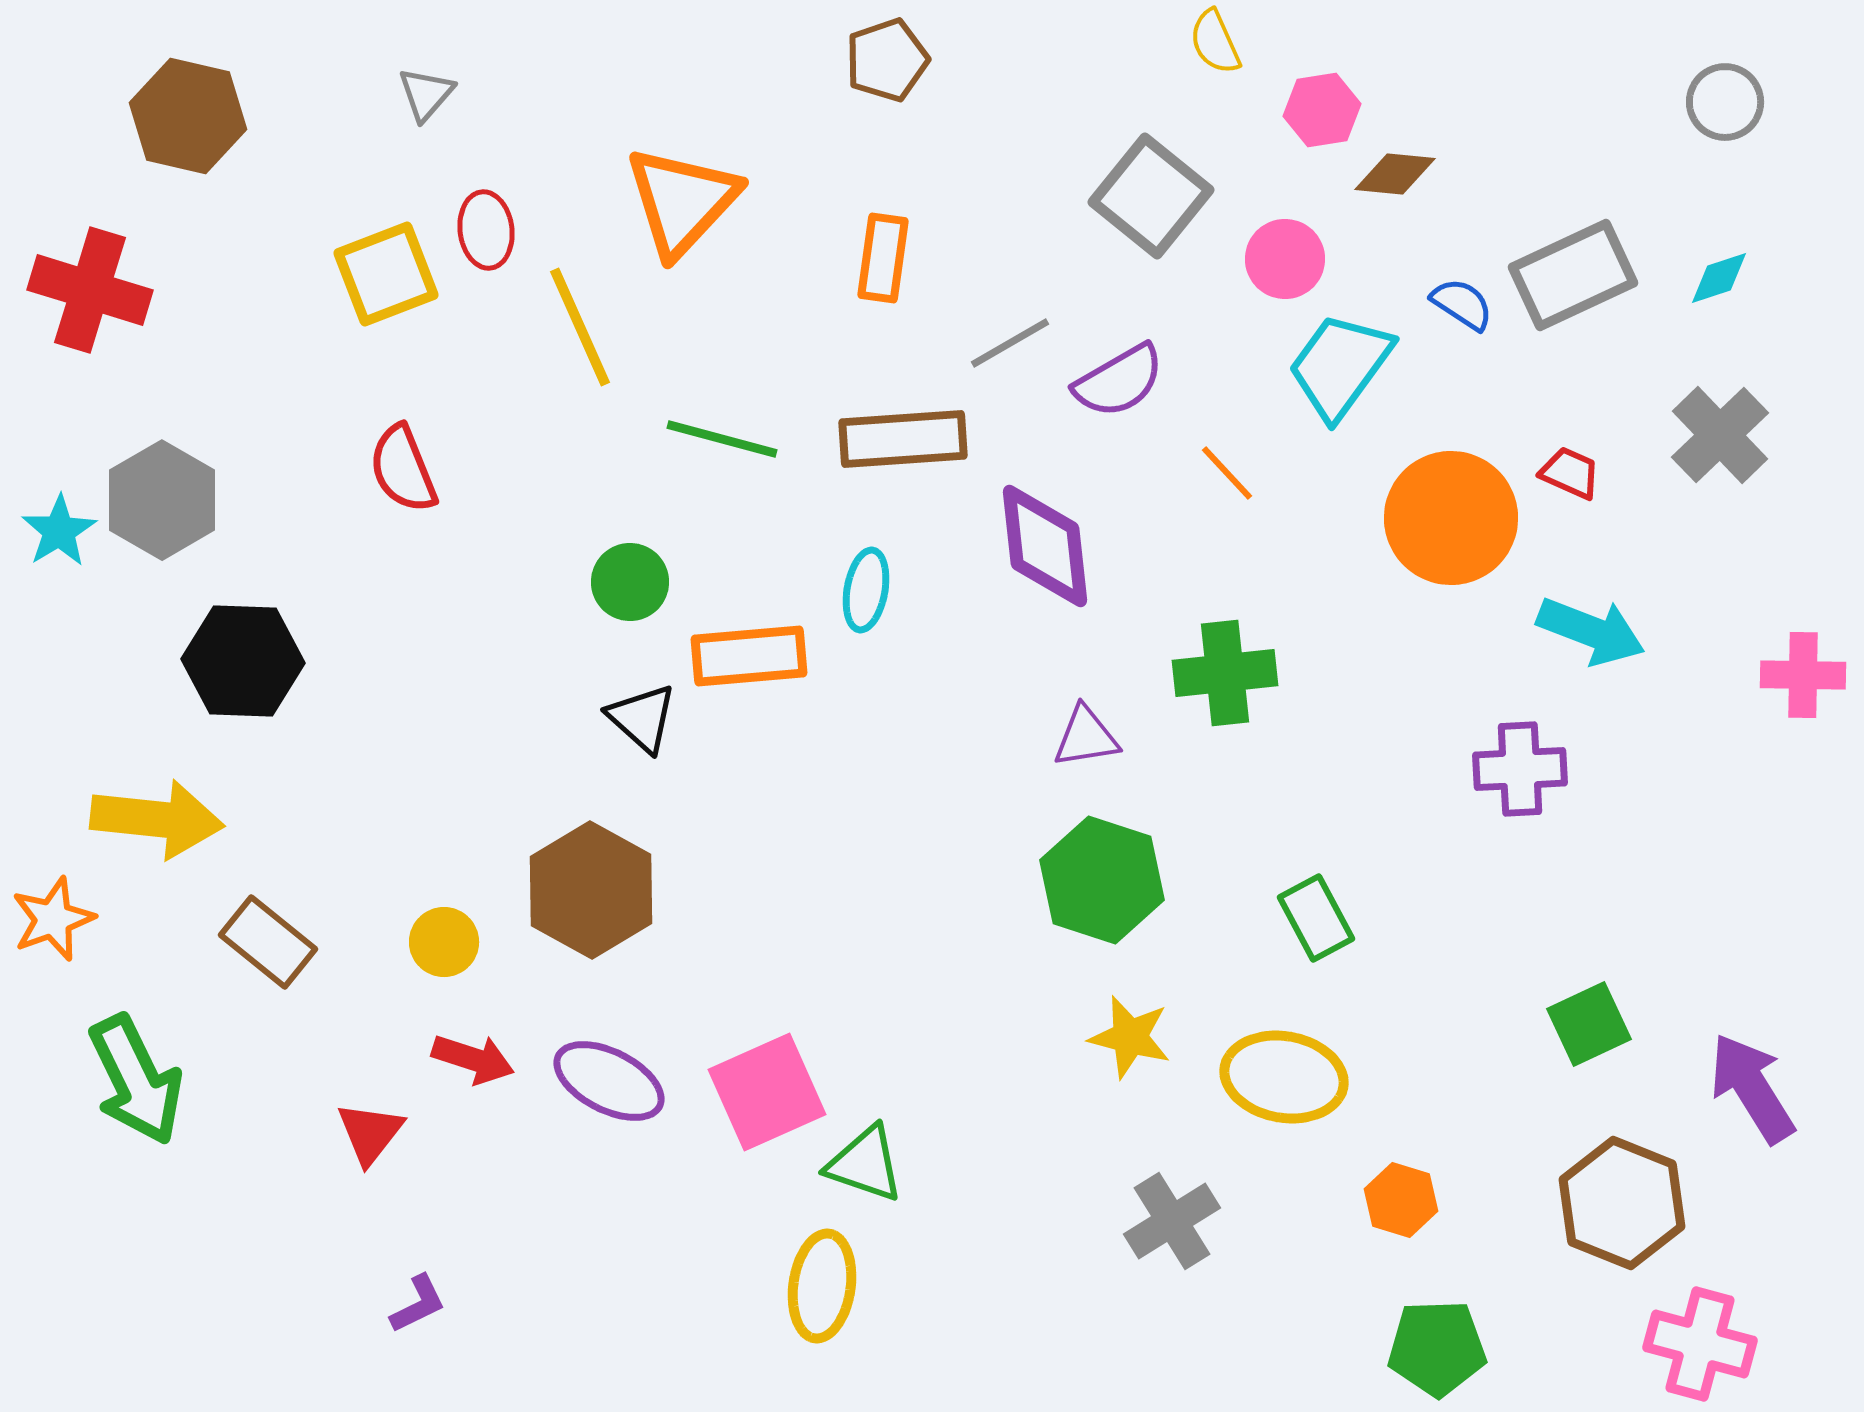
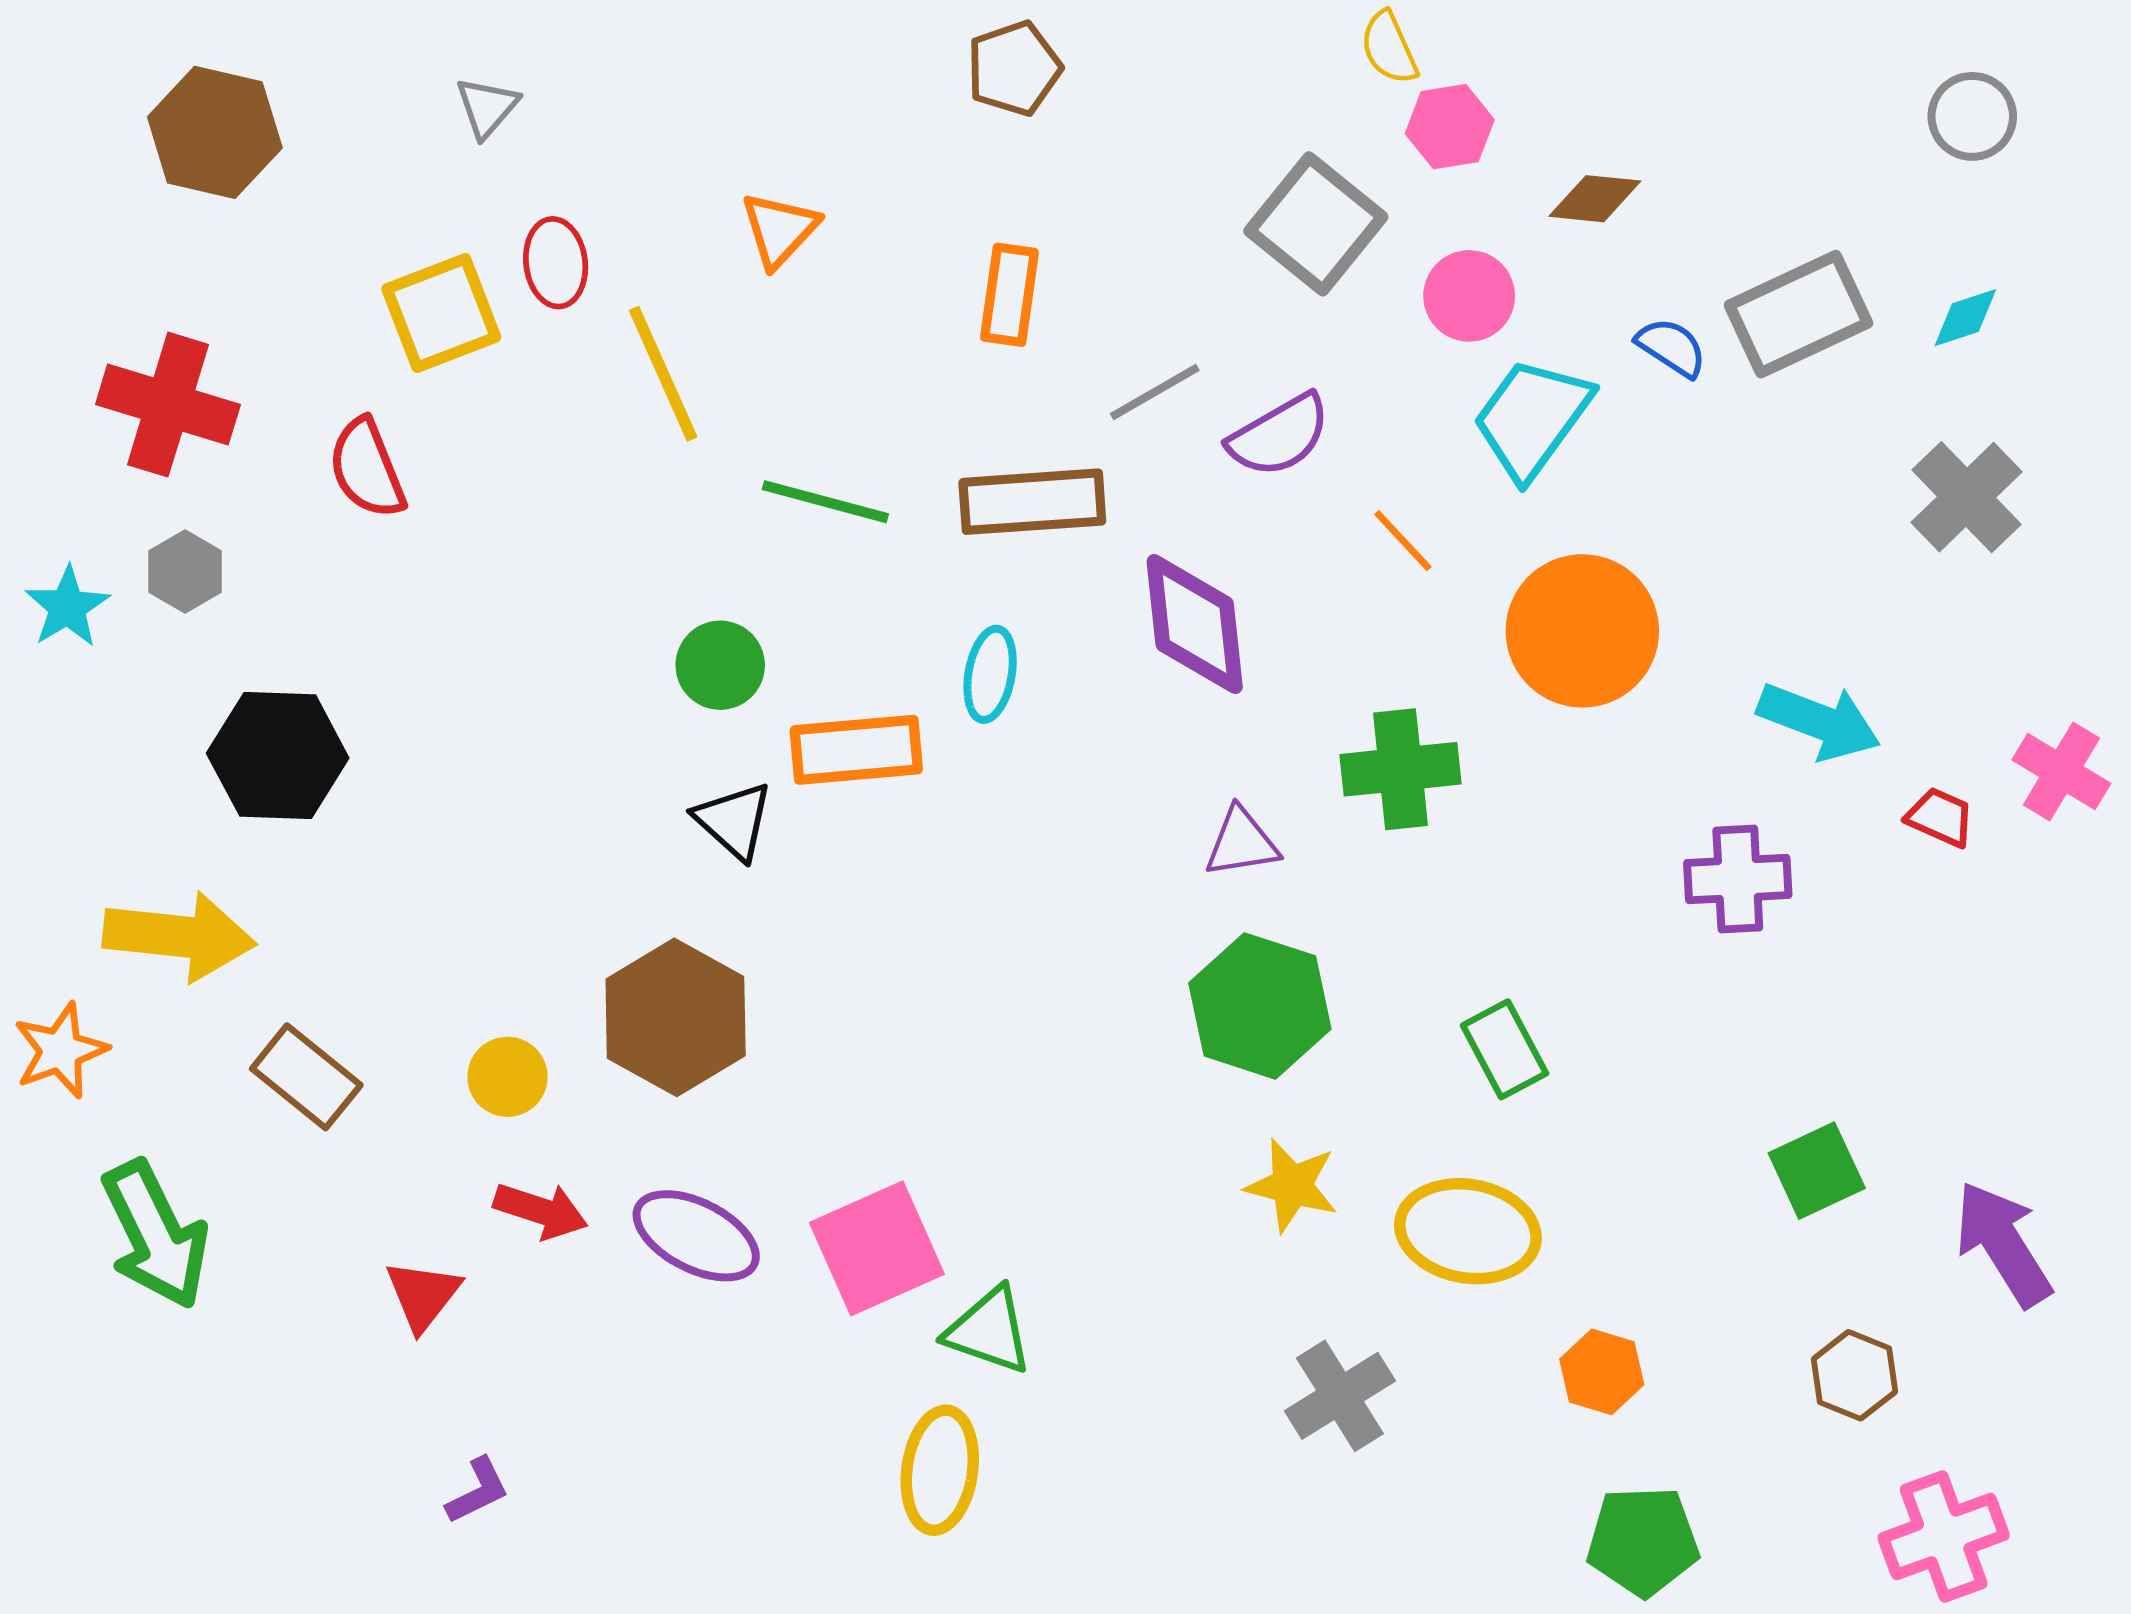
pink hexagon: (1322, 110) -> (1450, 127), moved
orange triangle: (682, 201) -> (780, 230), size x0.6
red cross: (90, 290) -> (168, 405), moved
red semicircle: (403, 469) -> (367, 469), moved
red trapezoid: (1570, 473) -> (1940, 817), moved
gray hexagon: (162, 500) -> (185, 571), size x0.6
orange circle: (1451, 518) -> (1582, 631), moved
pink cross: (1803, 675) -> (2061, 772), turned 30
brown hexagon: (1622, 1203) -> (1854, 1375), size x0.6
pink cross: (1700, 1344) -> (1944, 1536), turned -35

